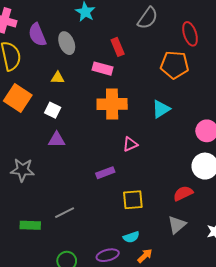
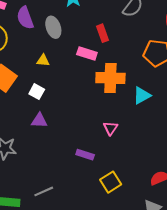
orange cross: (112, 104) -> (110, 78), moved
pink triangle: (130, 144) -> (110, 128), turned -35
purple rectangle: (105, 173) -> (85, 155), turned 36
yellow square: (133, 200) -> (111, 182), turned -30

